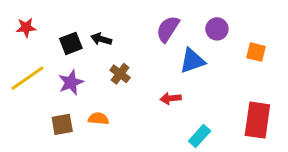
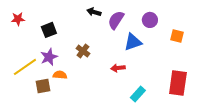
black arrow: (101, 39) -> (94, 12), moved
yellow line: (27, 78) -> (25, 67), moved
orange semicircle: (98, 119) -> (60, 75), moved

